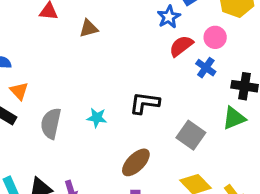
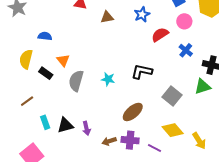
blue star: (169, 17) -> (142, 14), moved
pink circle: (215, 37) -> (184, 21), moved
red semicircle: (181, 46) -> (160, 35), moved
orange triangle: (19, 91) -> (63, 60), moved

